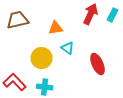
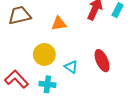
cyan triangle: (68, 48) -> (71, 67), moved

